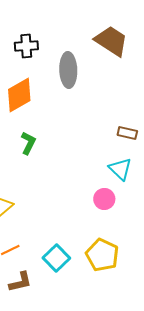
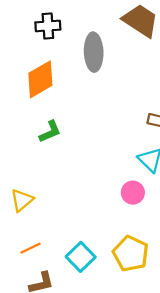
green L-shape: (28, 143) -> (50, 132), turned 40

